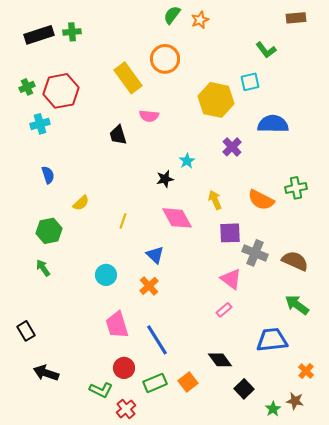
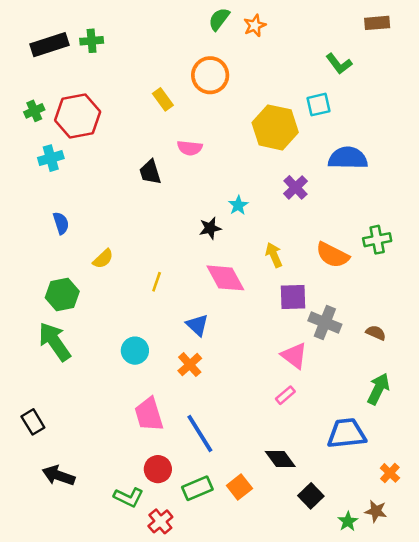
yellow rectangle: (128, 78) -> (163, 99), size x0.6
brown semicircle: (295, 261) -> (376, 333), size x0.6
green arrow: (43, 268) -> (55, 342), size x1.8
green arrow: (297, 305) -> (378, 389), turned 80

